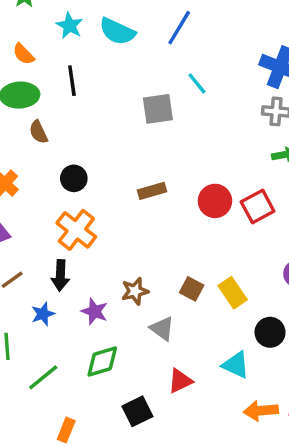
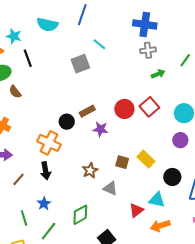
cyan star: (70, 26) -> (14, 36), moved
black circle: (74, 178) -> (67, 122), moved
purple star: (94, 311) -> (100, 129), moved
blue star: (43, 314) -> (44, 204), moved
red triangle: (180, 381) -> (136, 210), moved
orange arrow: (261, 411) -> (160, 226), moved

